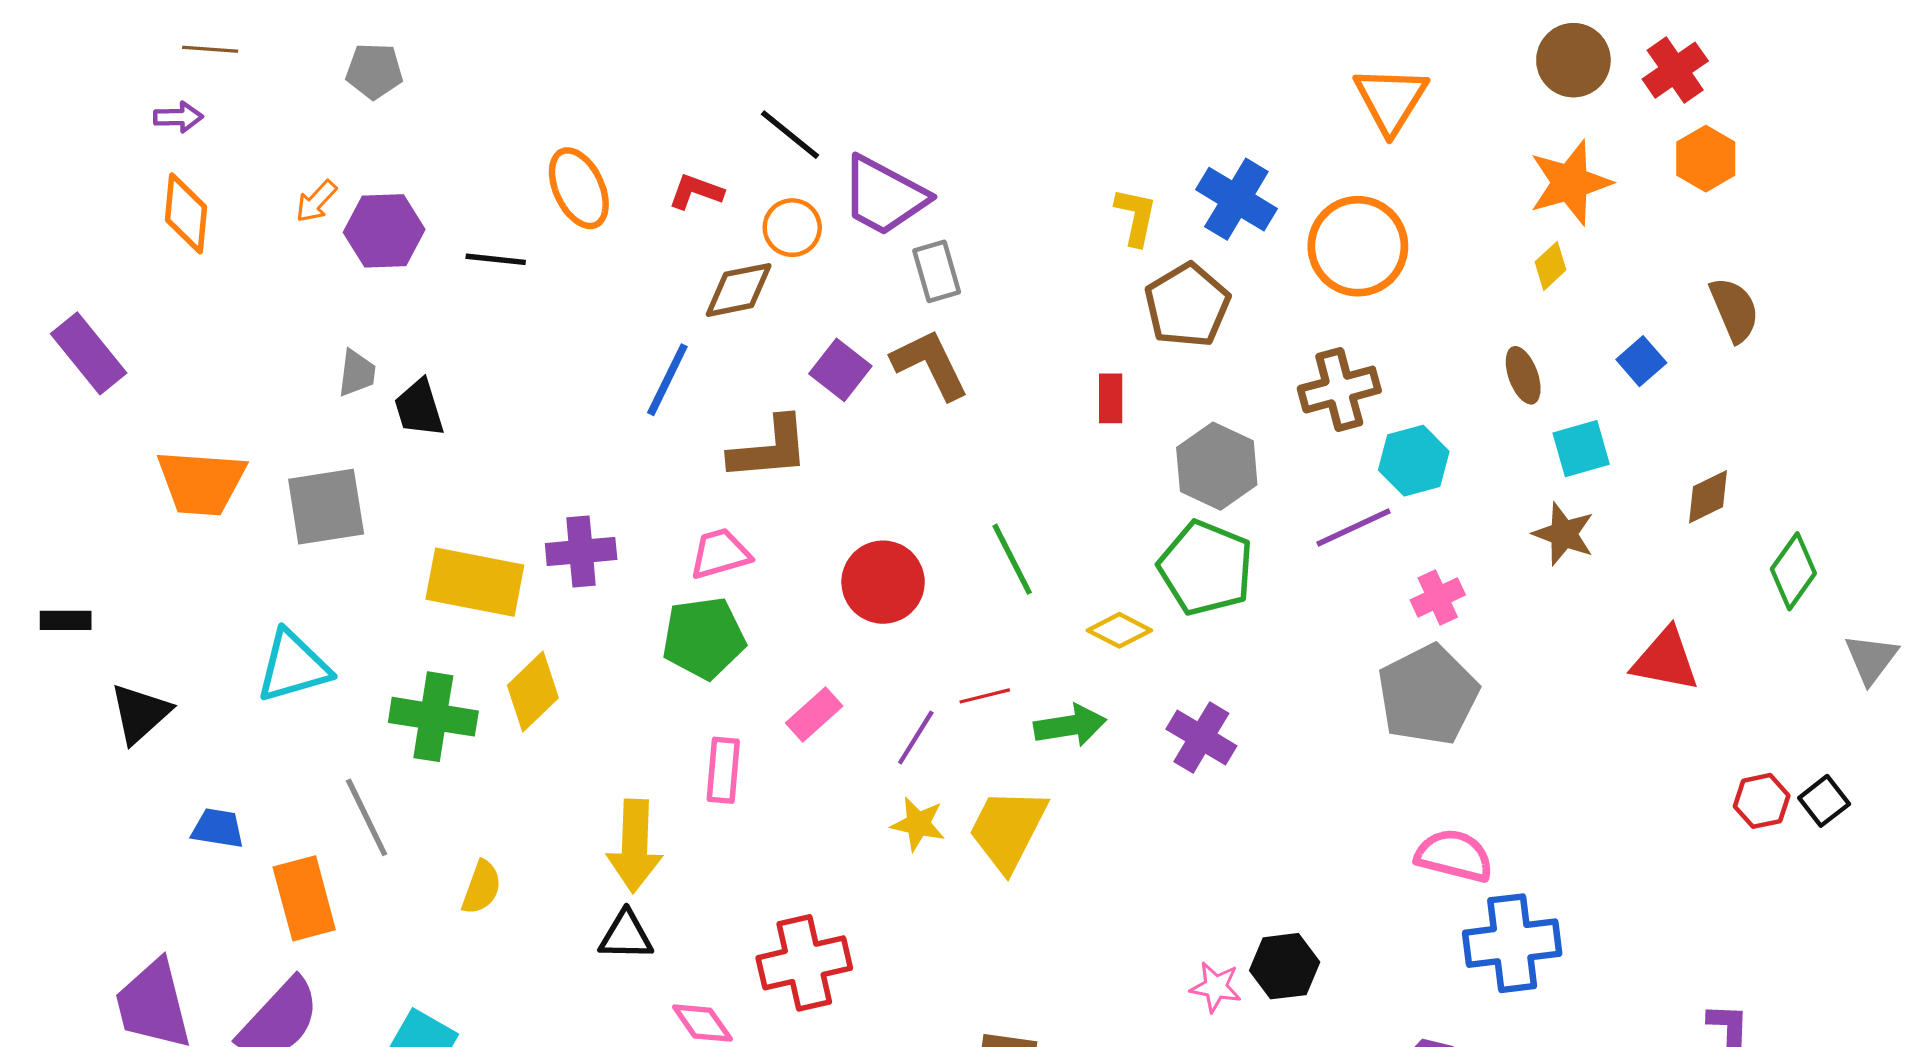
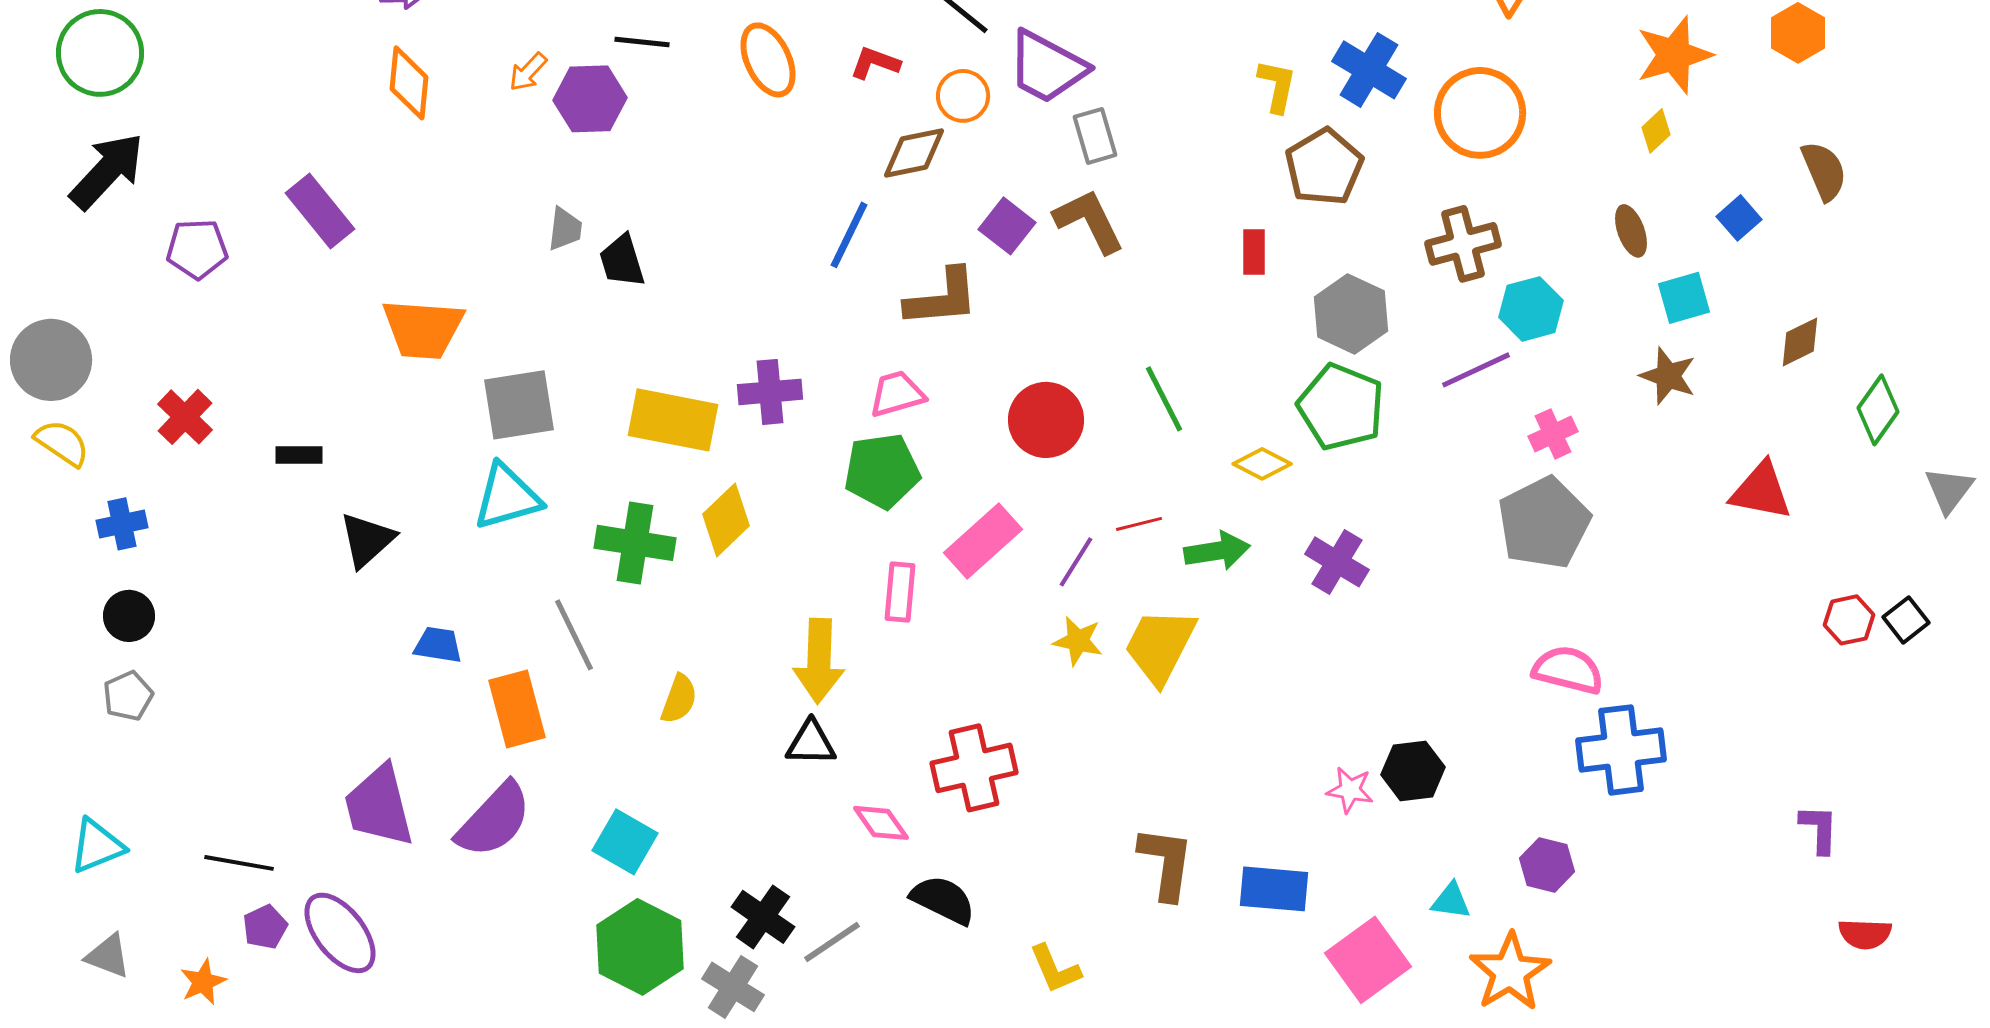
black line: (496, 259) -> (642, 42), moved
gray square: (326, 507) -> (519, 405), moved
pink rectangle: (814, 715) -> (983, 541), size x1.5

